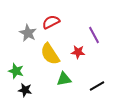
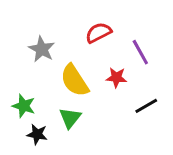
red semicircle: (51, 22) -> (98, 33), moved
green triangle: (64, 79) -> (70, 118), moved, turned -42
black line: (97, 86) -> (146, 106), moved

